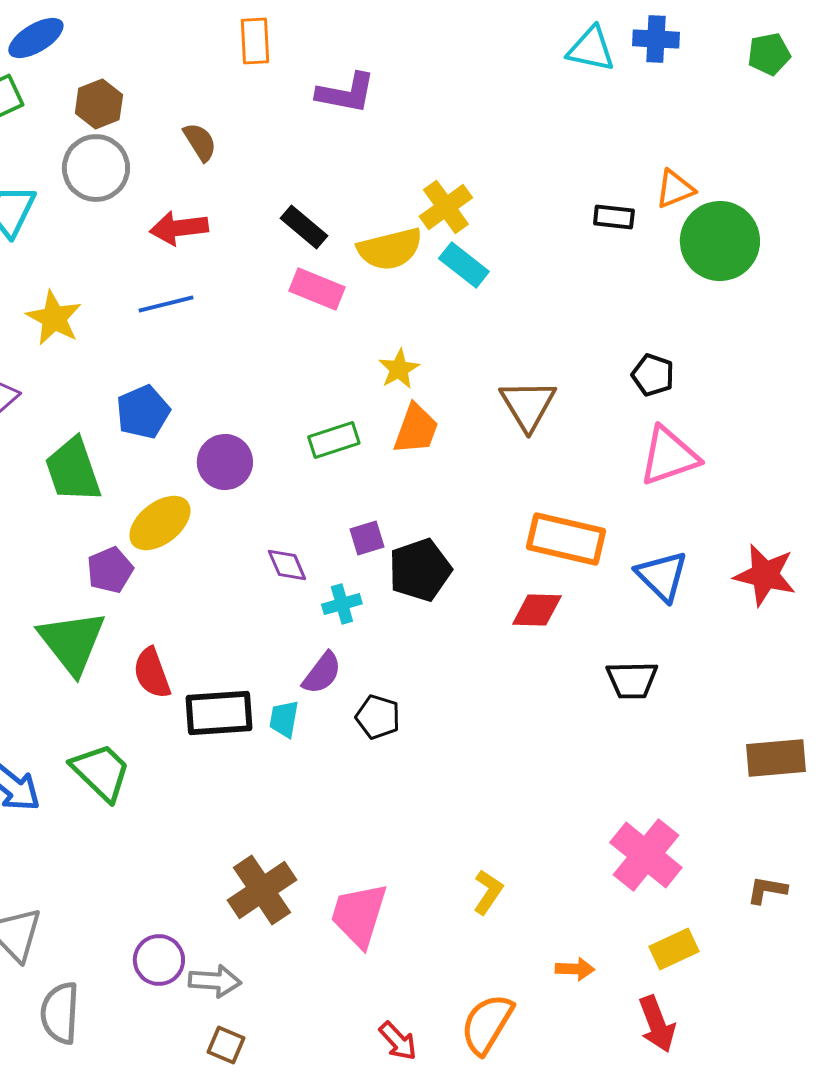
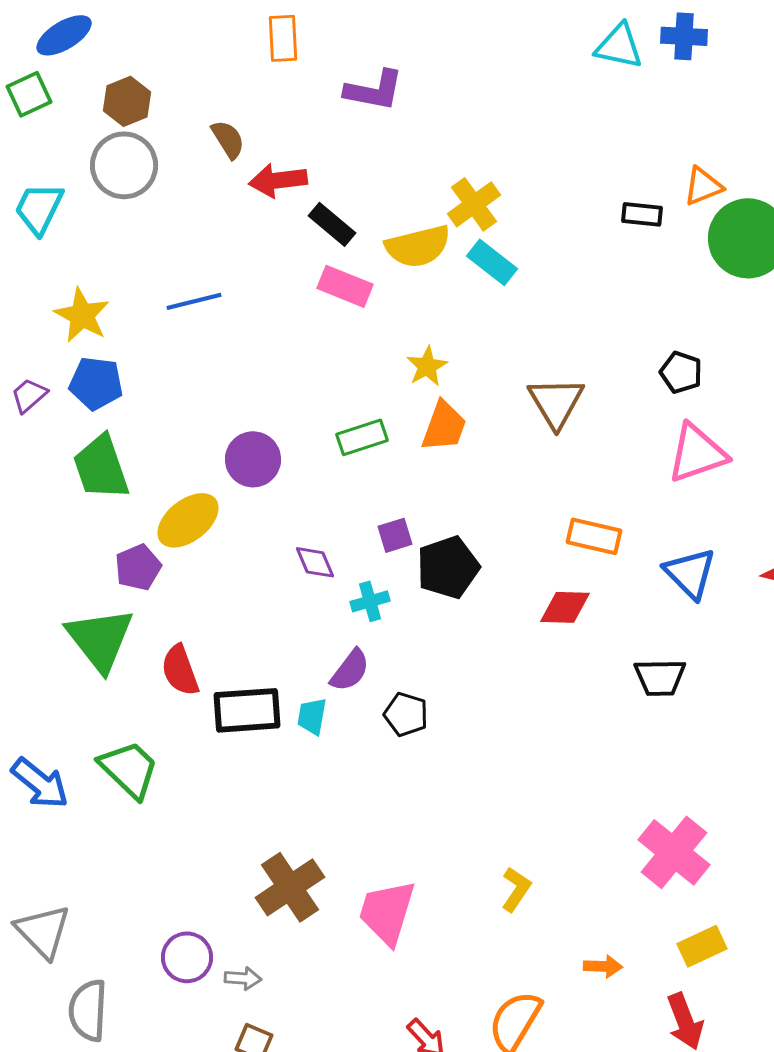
red arrow: (179, 228) -> (278, 180), moved
blue pentagon: (143, 412) -> (96, 383), moved, turned 30
orange rectangle: (566, 539) -> (594, 536), size x0.7
gray arrow: (215, 981) -> (243, 978), size x0.7

